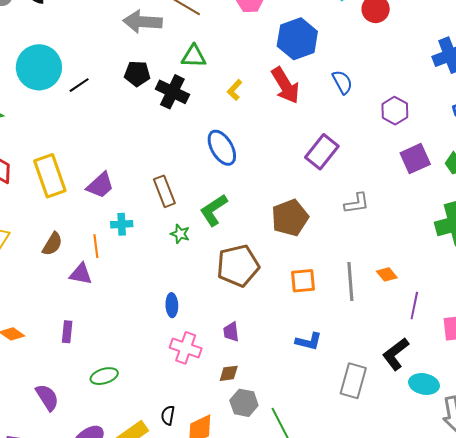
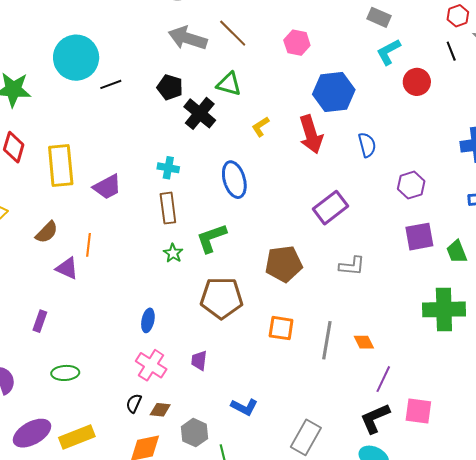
cyan cross: (122, 224) -> (168, 168), moved
blue L-shape: (309, 341) -> (244, 407), moved
black L-shape: (396, 354) -> (375, 418), moved
brown diamond: (229, 373) -> (160, 410), moved
black semicircle: (168, 415) -> (134, 403), moved

